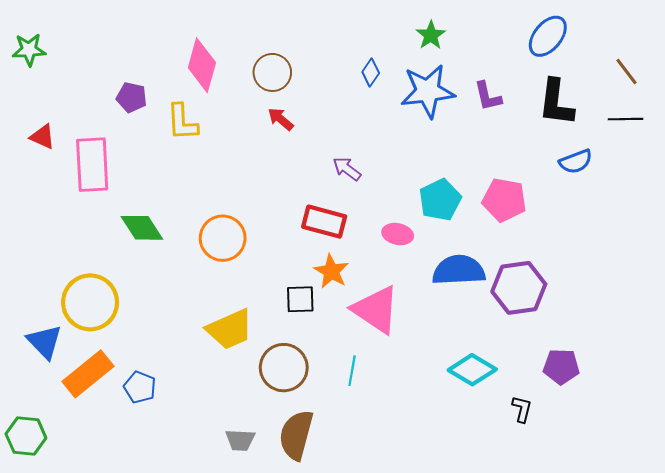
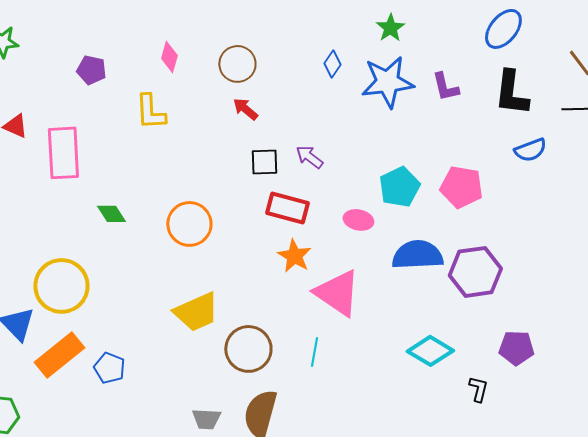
pink diamond: (202, 65) -> (169, 57), size x0.6
purple pentagon: (132, 97) -> (91, 70), moved
green diamond: (142, 228) -> (111, 214), size x0.7
black square: (300, 299) -> (264, 162), moved

